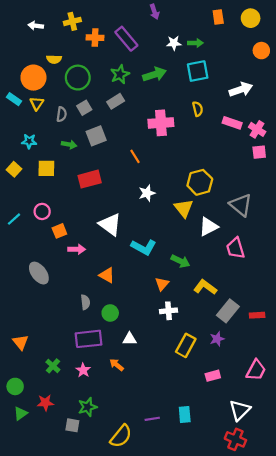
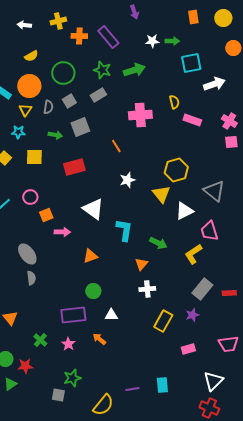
yellow semicircle: (54, 59) -> (31, 56), moved, turned -32
cyan square: (198, 71) -> (191, 63), moved
green star: (120, 74) -> (102, 70), turned -30
orange circle: (33, 78) -> (29, 86), moved
yellow triangle: (37, 103) -> (25, 110), moved
pink rectangle: (232, 123) -> (192, 120), moved
cyan L-shape: (144, 247) -> (124, 230), turned -110
orange triangle: (107, 275) -> (90, 256), turned -49
yellow L-shape: (205, 287) -> (193, 254), moved, turned -70
gray semicircle: (85, 302) -> (31, 278), moved
pink trapezoid: (256, 370) -> (228, 344), turned 55
red star: (45, 403) -> (25, 366), moved

